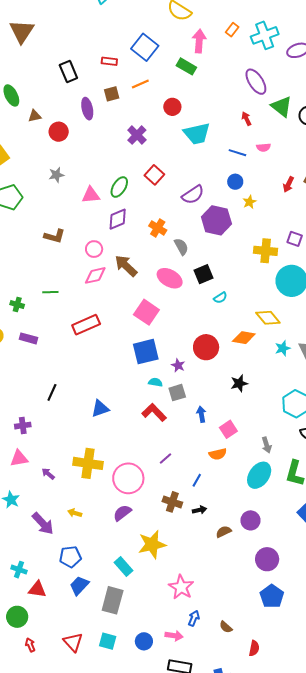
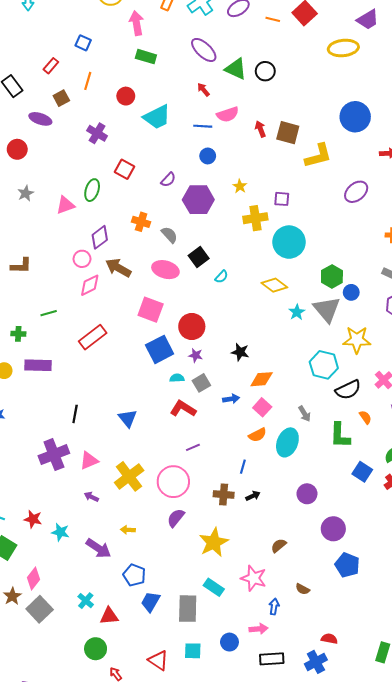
blue square: (145, 47) -> (83, 43), size x0.6
red rectangle: (109, 61) -> (51, 66), turned -42
green rectangle: (186, 66) -> (146, 57), moved
orange line: (140, 84) -> (88, 81), turned -36
purple ellipse: (87, 109) -> (40, 119), turned -45
pink semicircle: (263, 147) -> (228, 114), size x1.5
red arrow: (288, 184) -> (260, 129), moved, turned 147
purple semicircle: (193, 195) -> (168, 180), size x0.7
yellow star: (249, 202) -> (240, 186), moved
purple diamond: (118, 219) -> (100, 237), moved
brown L-shape: (54, 236) -> (21, 266), moved
purple rectangle: (28, 338) -> (38, 365), size x1.4
orange diamond: (244, 338) -> (262, 379), moved
red circle: (206, 347) -> (192, 326), moved
black star: (239, 383) -> (240, 352), moved, turned -30
blue triangle: (100, 409) -> (128, 418), turned -36
blue arrow: (201, 414) -> (231, 399), turned 105
purple cross: (23, 426) -> (54, 455), size x1.8
pink triangle: (19, 458) -> (89, 461), moved
purple line: (166, 459) -> (193, 447), moved, turned 32
yellow cross: (88, 463) -> (129, 476), turned -32
cyan ellipse: (259, 475) -> (287, 442), moved
brown semicircle: (224, 532) -> (279, 546), moved
blue pentagon: (70, 557) -> (134, 575), turned -30
cyan rectangle: (124, 567) -> (214, 587), moved
cyan cross: (19, 570) -> (86, 601), turned 35
brown semicircle: (226, 627) -> (303, 589), moved
red semicircle: (254, 648) -> (329, 639), moved, turned -77

